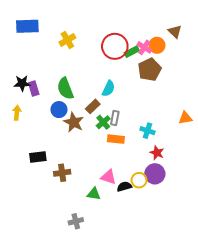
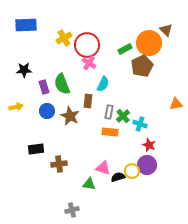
orange circle: (157, 45) -> (149, 43), size x1.6
red circle: (115, 46) -> (87, 45), moved
pink cross: (144, 47) -> (89, 63), moved
black star: (22, 83) -> (24, 70), moved
purple rectangle: (34, 88) -> (44, 87), moved
brown rectangle: (93, 106) -> (88, 101), turned -40
blue circle: (59, 110) -> (47, 111), moved
yellow arrow: (17, 113) -> (16, 107), turned 72
orange triangle: (185, 118) -> (176, 104), moved
green cross: (103, 122) -> (123, 116), moved

